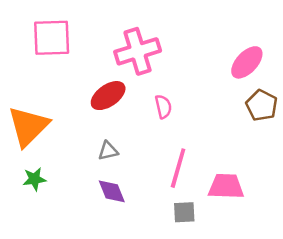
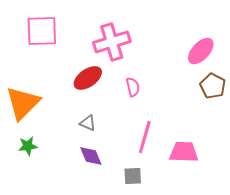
gray triangle: (108, 151) -> (88, 123), turned 36
gray square: (184, 212) -> (133, 176), moved

